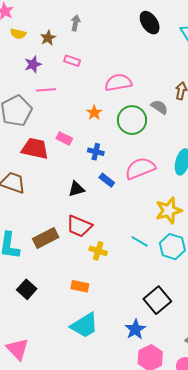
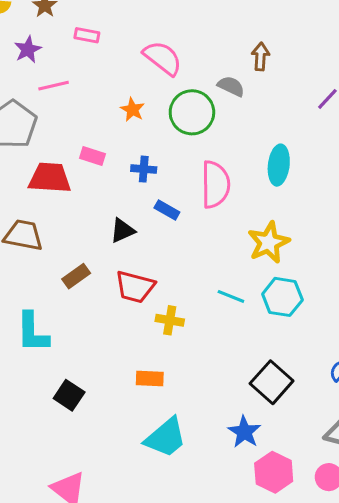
pink semicircle: (118, 83) -> (163, 58), turned 56
pink semicircle: (140, 168) -> (215, 184), turned 120
brown rectangle: (46, 238) -> (76, 276), moved, size x0.7

